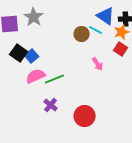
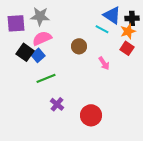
gray star: (34, 17) -> (40, 16), turned -30
brown circle: (82, 34) -> (79, 46), moved
pink semicircle: (36, 76) -> (42, 38), moved
green line: (55, 79) -> (46, 78), moved

